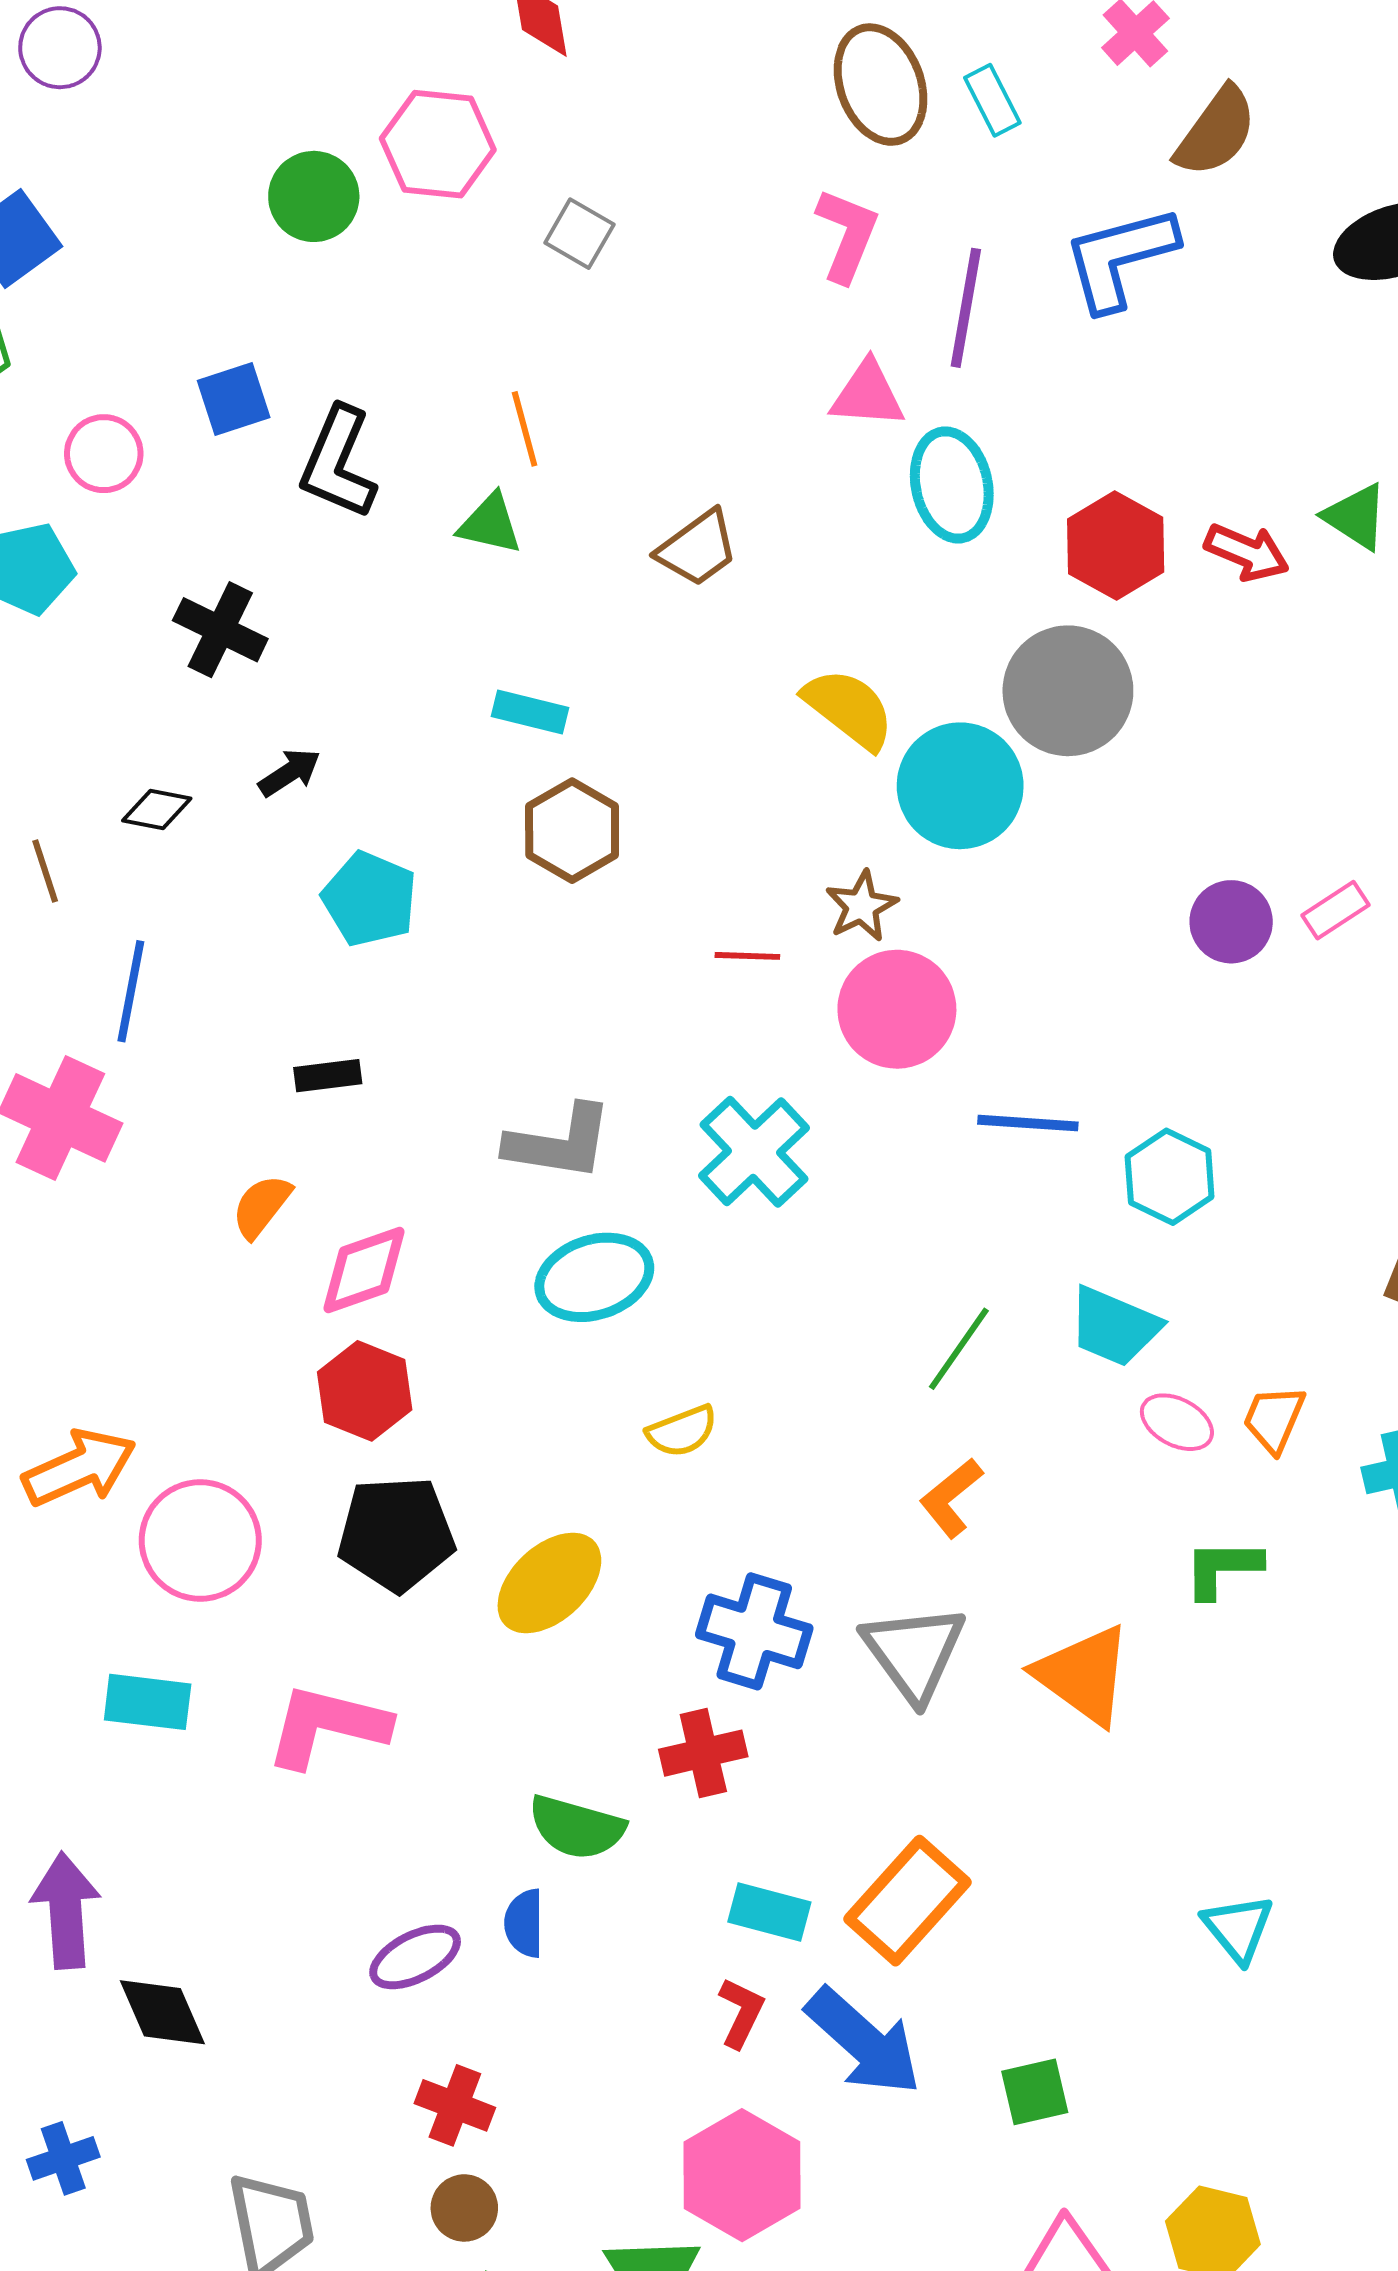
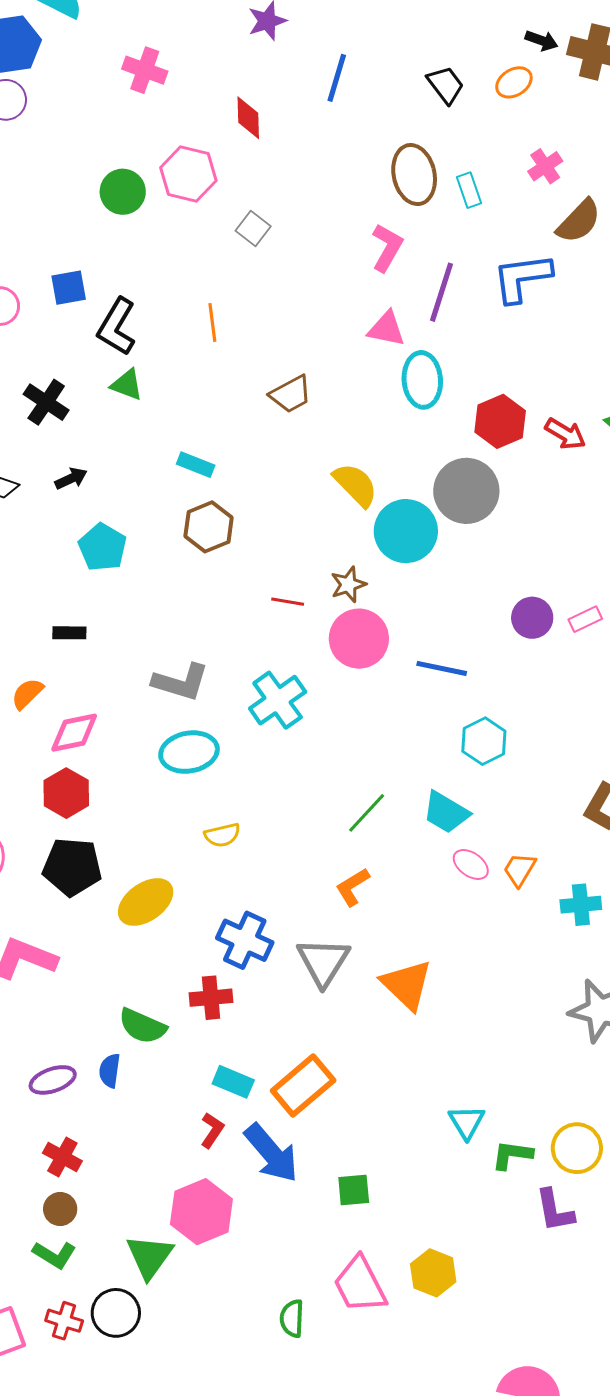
green triangle: (490, 524) -> (127, 385), moved
blue line: (1028, 1123) -> (442, 668), moved
green L-shape: (1223, 1568) -> (512, 1155), moved

